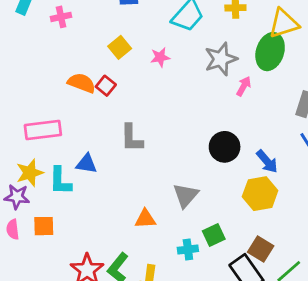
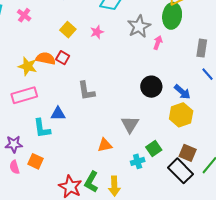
pink cross: (61, 17) -> (24, 15), turned -32
yellow star: (30, 173) -> (28, 66), moved, turned -30
orange square: (44, 226) -> (36, 161), turned 35

